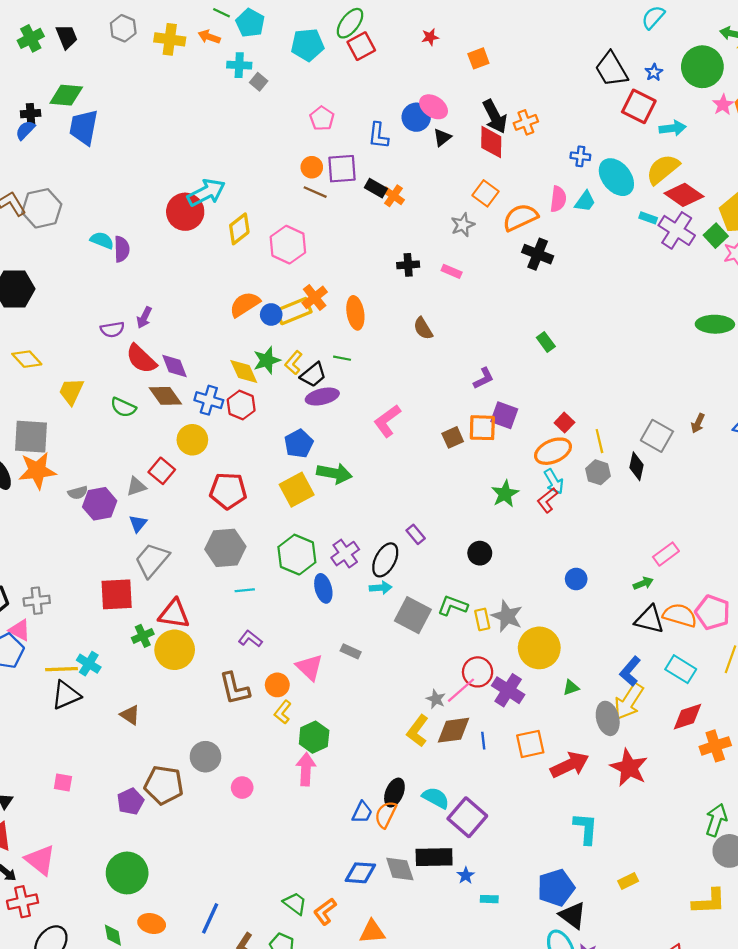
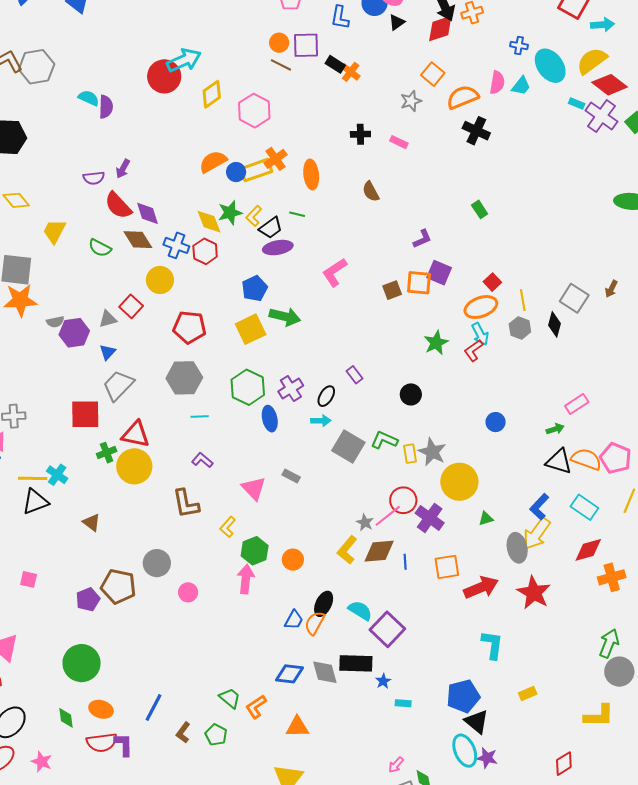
red diamond: (491, 142) -> (440, 29), turned 68
black ellipse: (385, 560) -> (326, 396), size x0.7
orange circle: (277, 685) -> (293, 560), moved

